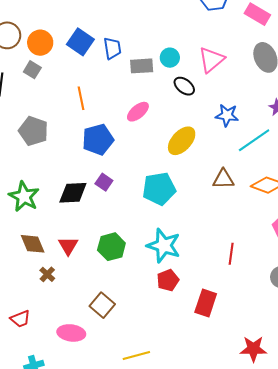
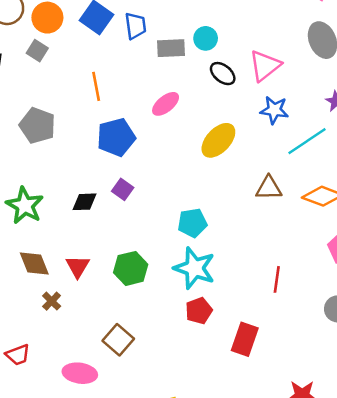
pink triangle: (211, 60) -> (265, 66), moved
cyan pentagon: (159, 189) -> (192, 223), moved, size x0.7
black diamond: (73, 193) -> (85, 202), size x0.7

